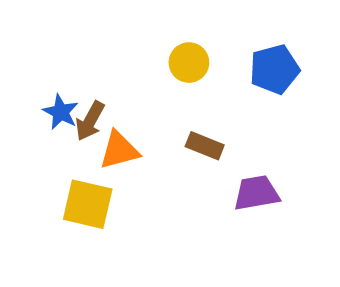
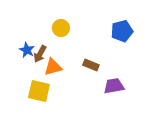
yellow circle: (189, 63) -> (61, 28), moved

